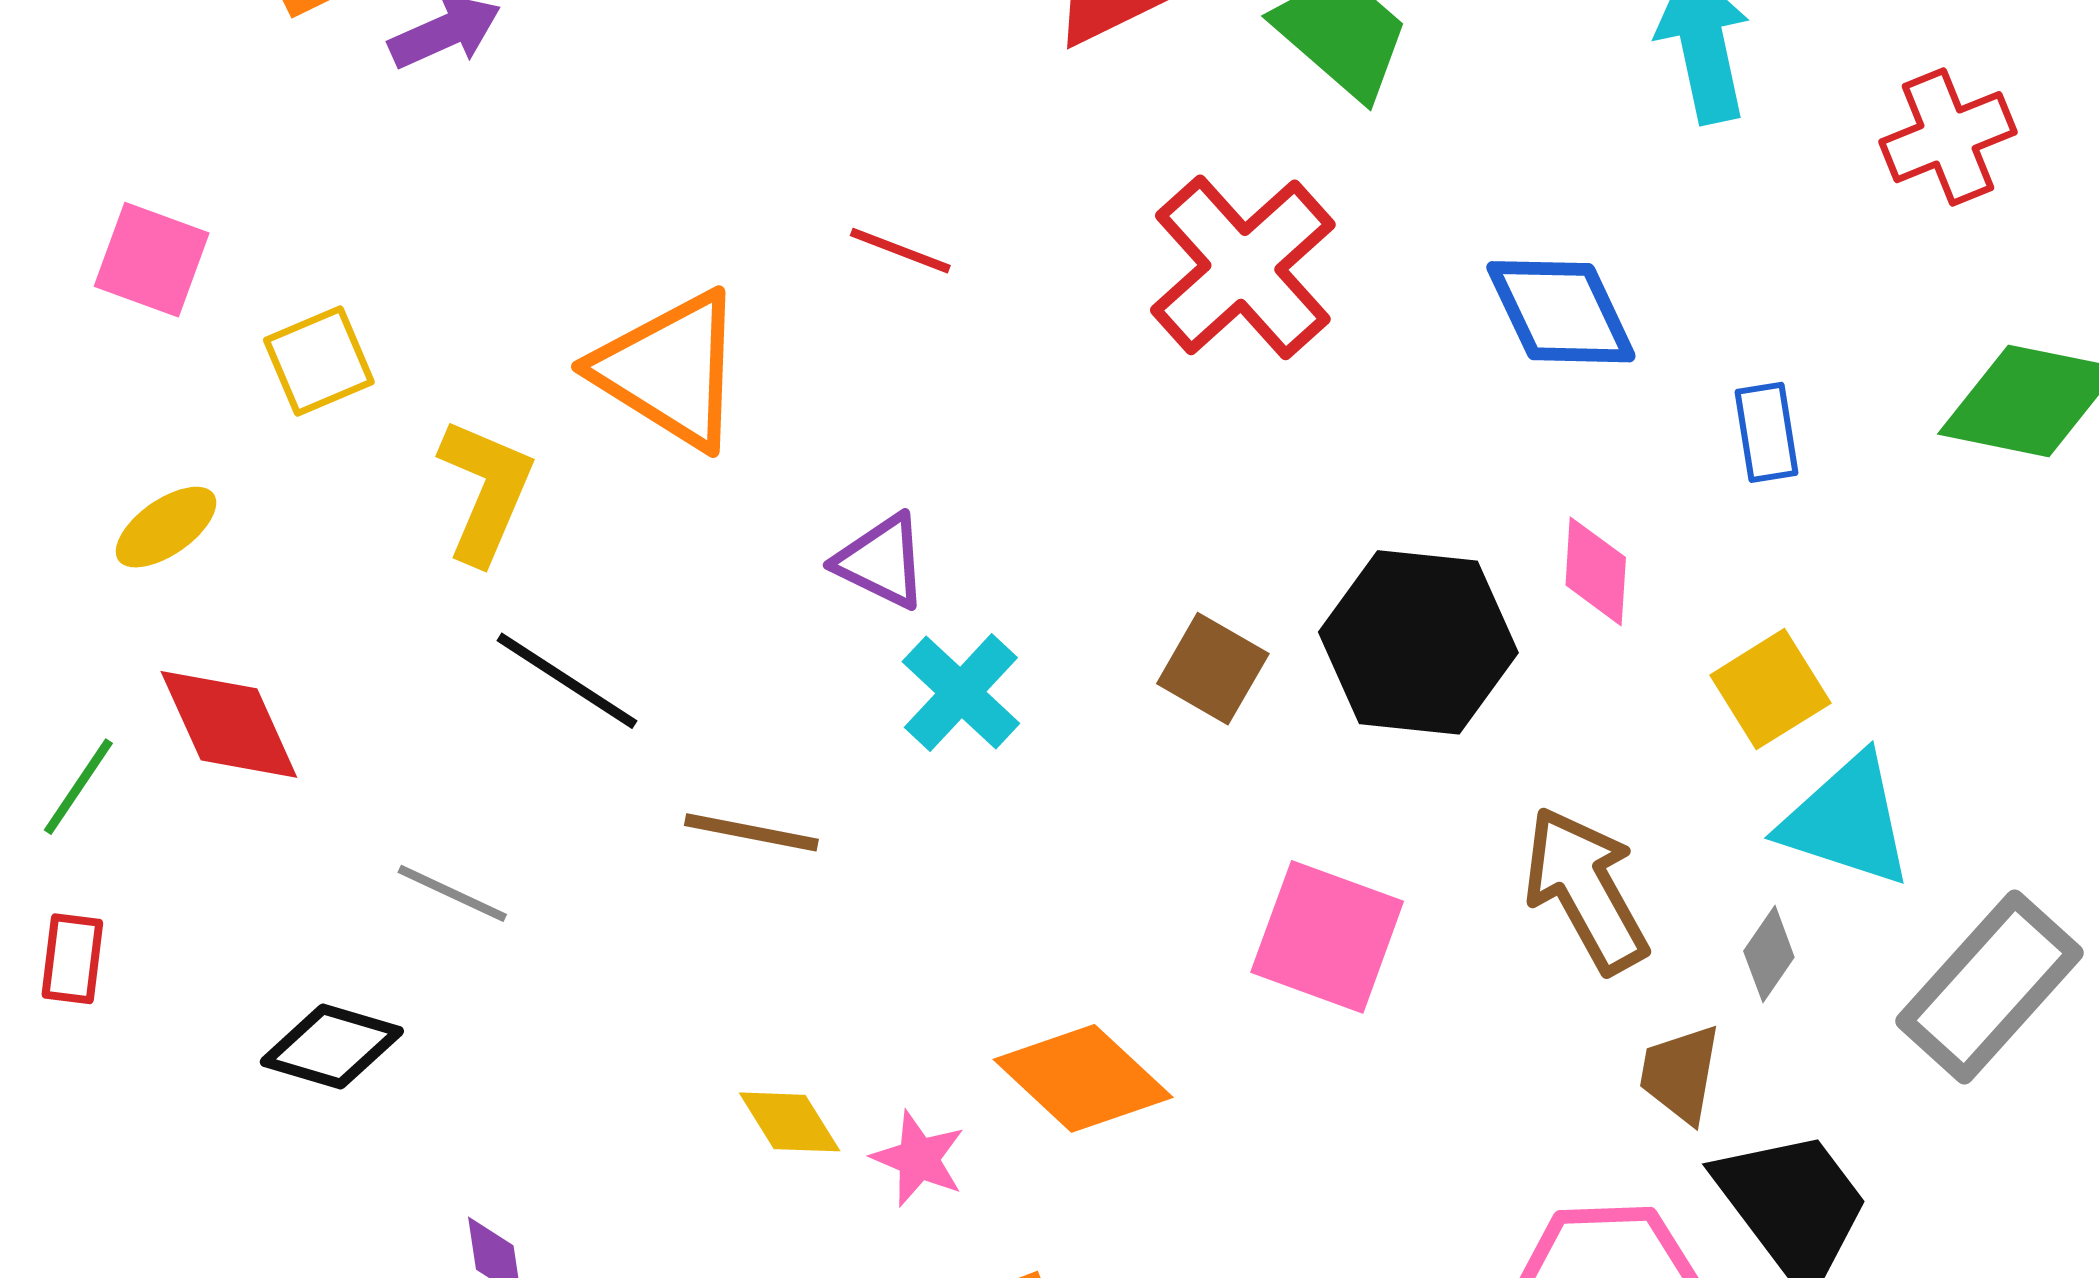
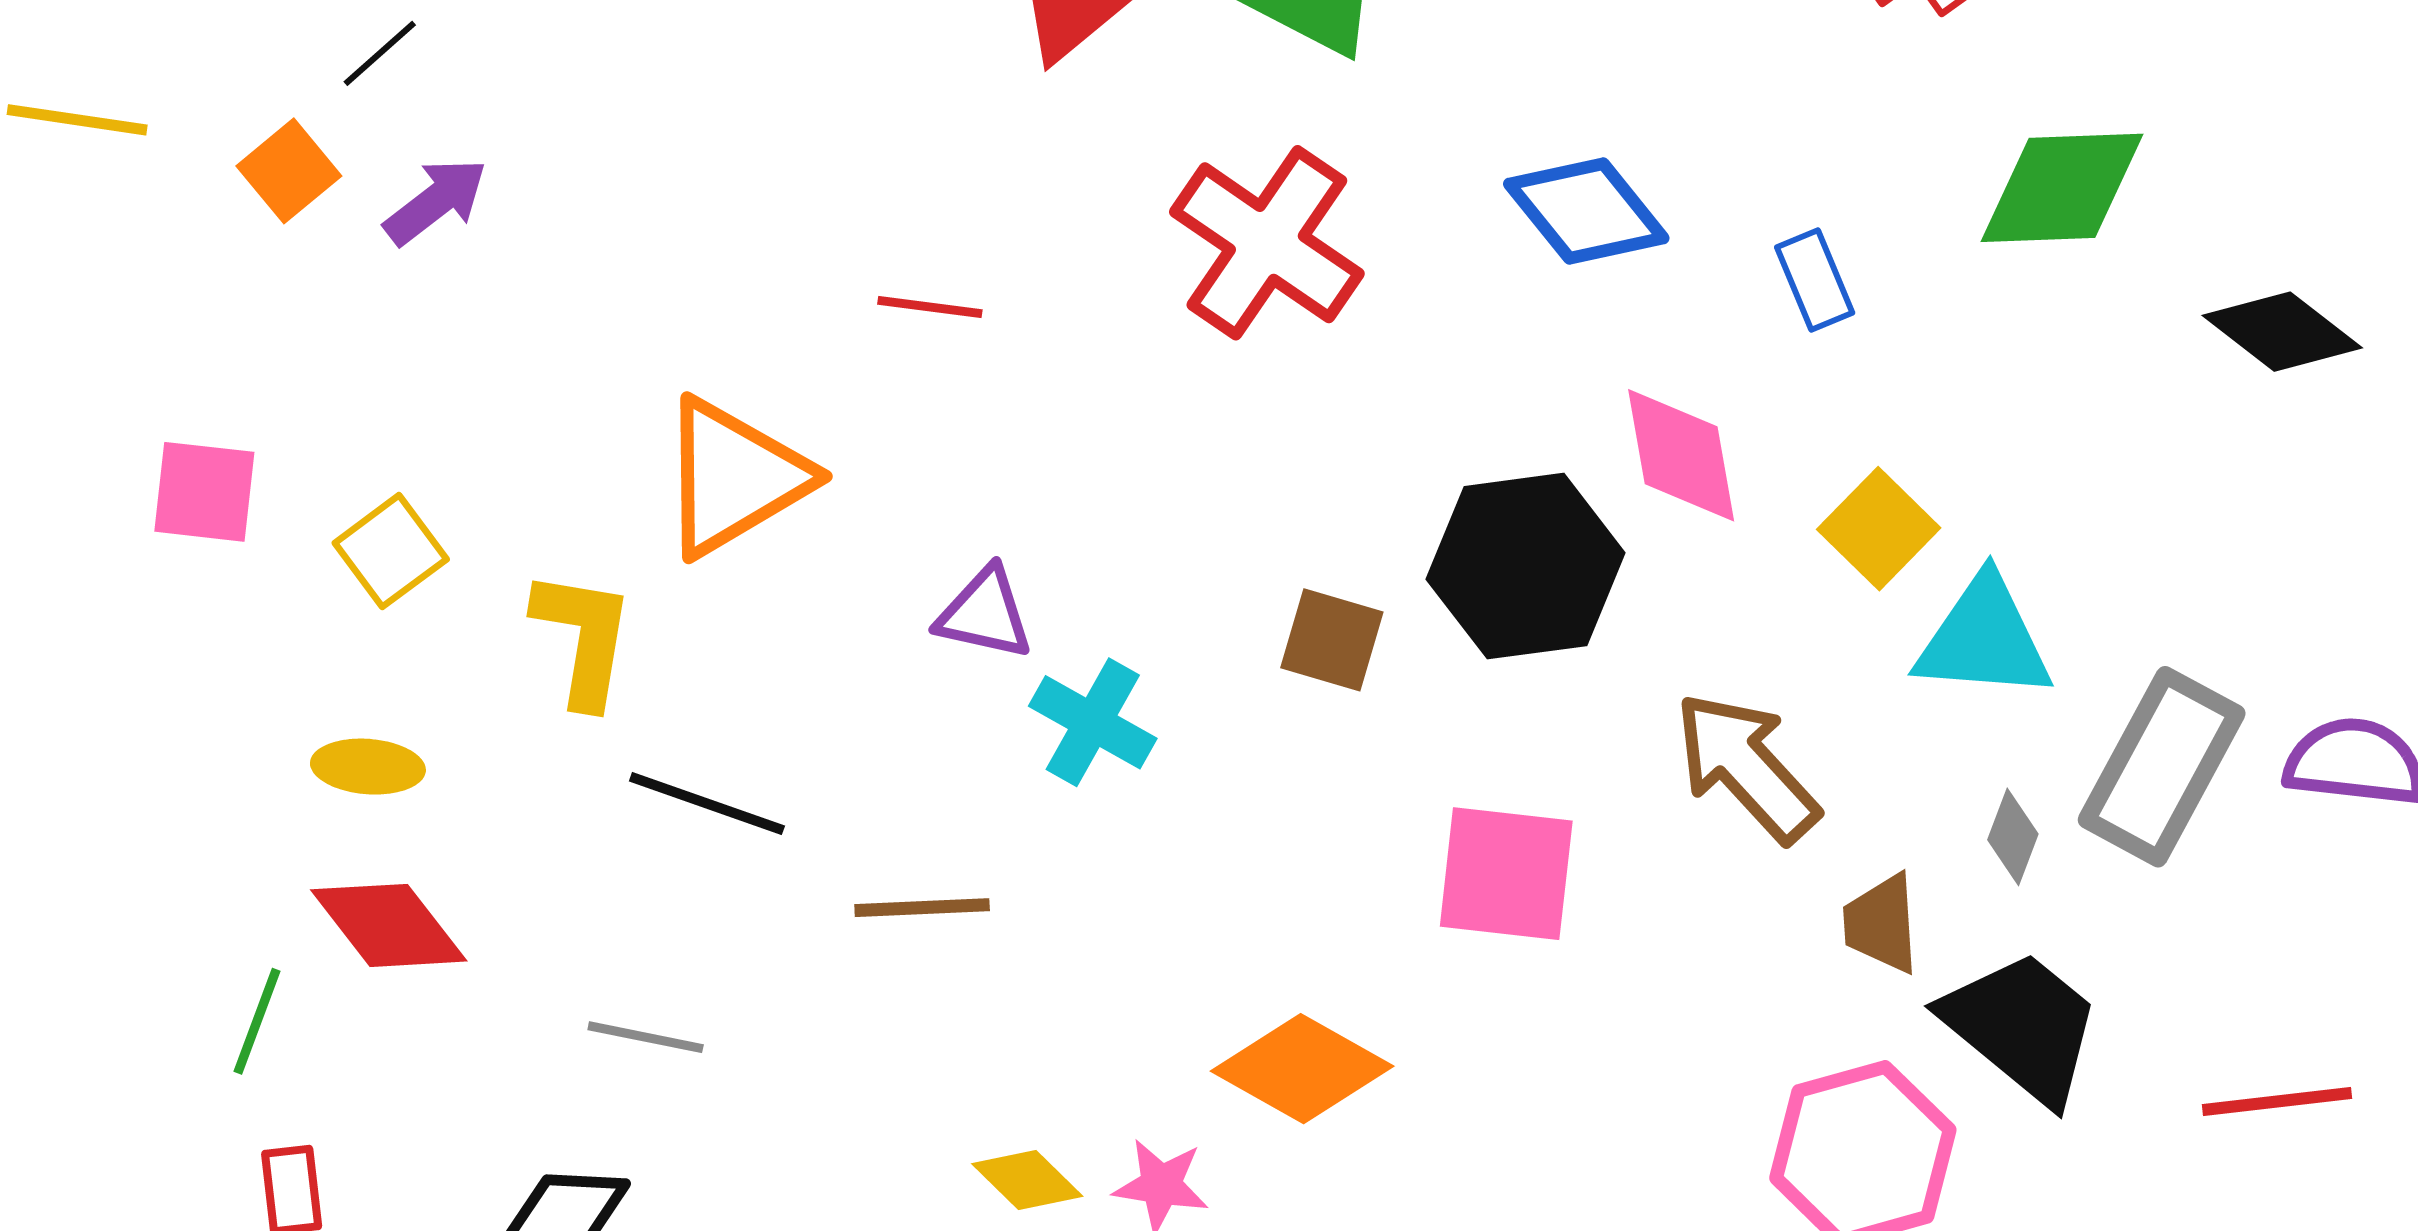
orange triangle: (670, 370) -> (734, 477), turned -49
yellow ellipse: (166, 527) -> (368, 767), moved, turned 53
pink diamond: (1596, 571) -> (1681, 455), size x1.4
gray diamond: (1769, 954) -> (2013, 837), moved

